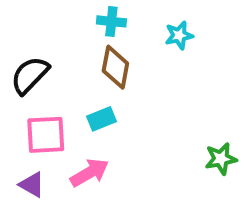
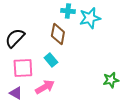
cyan cross: (111, 21) -> (68, 11), moved
cyan star: (179, 35) -> (90, 18), size x1.5
cyan rectangle: (101, 119) -> (51, 60), turned 72

